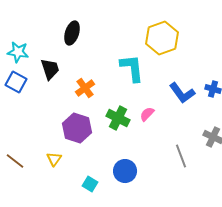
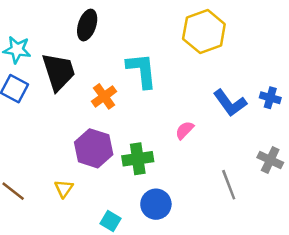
cyan L-shape: (132, 68) -> (142, 70), moved
black trapezoid: (50, 69) -> (59, 72), size x1.4
green cross: (118, 118) -> (138, 159), moved, turned -35

